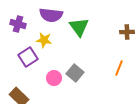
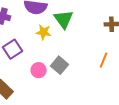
yellow star: (44, 40) -> (44, 32), moved

